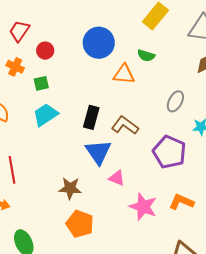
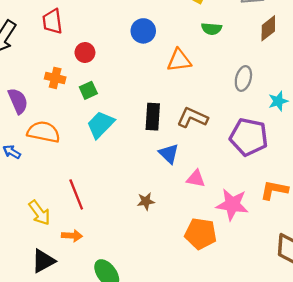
red trapezoid: (19, 31) -> (52, 21), moved, turned -30
blue circle: (99, 43) -> (143, 31), size x0.7
green semicircle: (146, 56) -> (211, 29), moved
blue triangle: (98, 152) -> (169, 154), size x0.7
brown star: (70, 188) -> (146, 201), size x0.7
orange pentagon: (80, 224) -> (201, 234), moved

